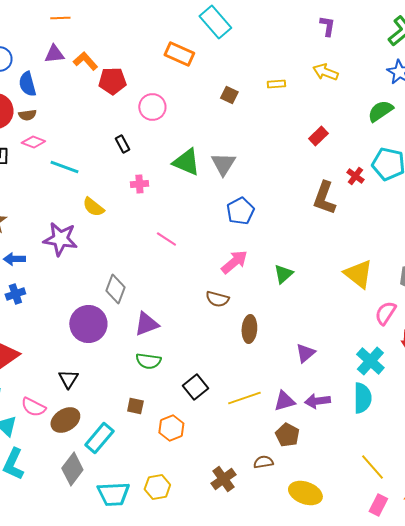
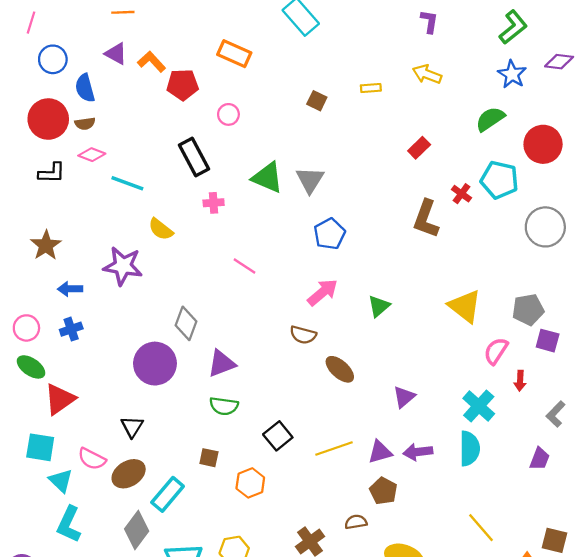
purple triangle: (54, 54) -> (116, 54), turned 35
orange rectangle: (179, 54) -> (234, 54), moved
pink circle: (152, 107) -> (228, 114), size x0.7
black rectangle: (122, 144) -> (194, 157), size x1.8
brown ellipse: (249, 329) -> (340, 369), turned -52

